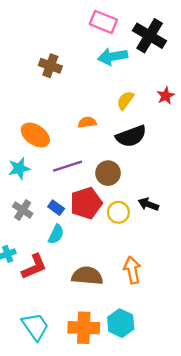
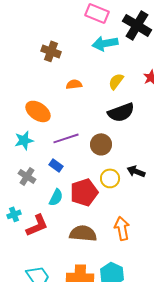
orange semicircle: (87, 122) -> (74, 84), moved
red pentagon: (86, 203) -> (84, 192), moved
blue rectangle: (56, 208) -> (56, 165), moved

